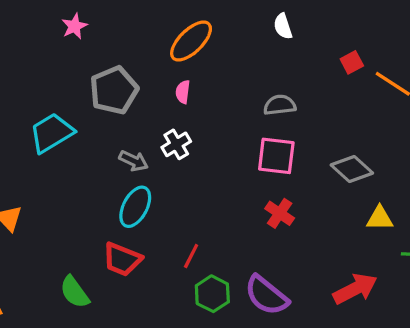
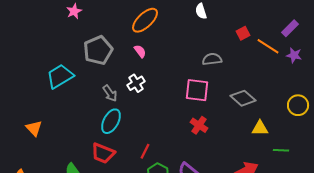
pink semicircle: (183, 92) -> (140, 51), turned 136
gray semicircle: (280, 105) -> (212, 59), moved
gray arrow: (134, 161) -> (110, 93), turned 30

